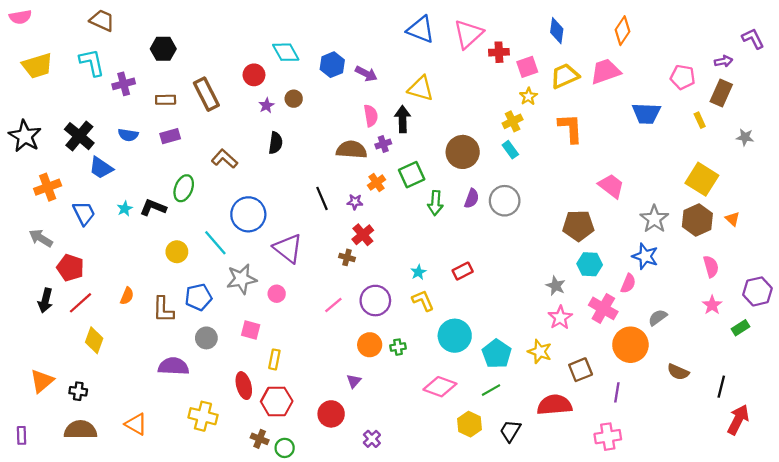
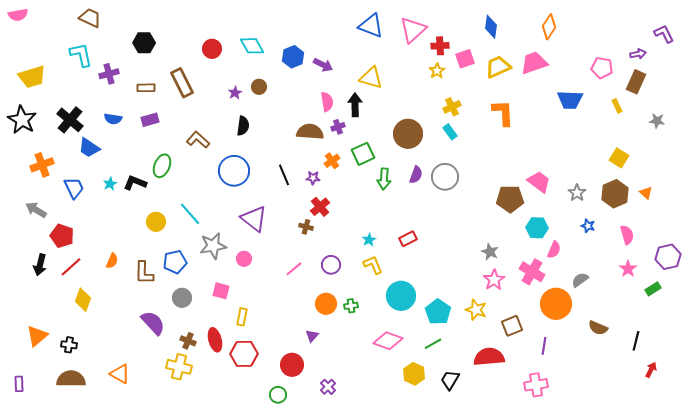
yellow trapezoid: (37, 66) -> (32, 77), moved
red circle: (254, 75) -> (212, 49), moved
yellow star: (528, 96) -> (437, 71), moved
yellow square: (702, 179) -> (619, 158), size x0.7
pink trapezoid: (611, 186) -> (539, 182), moved
blue circle: (248, 214) -> (234, 171), moved
gray star: (654, 219) -> (577, 193), size x0.7
blue star: (645, 256) -> (588, 226), moved, size x0.6
cyan hexagon: (590, 264) -> (537, 228), moved
purple circle: (375, 301) -> (331, 265), size x0.7
purple semicircle: (173, 366) -> (153, 323), turned 44
red arrow: (738, 420) -> (651, 370), size x0.6
brown cross: (260, 439) -> (188, 341), moved
green circle: (285, 448) -> (278, 395), moved

